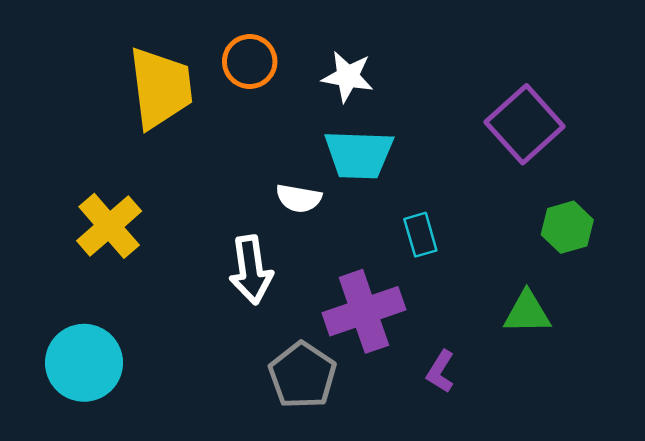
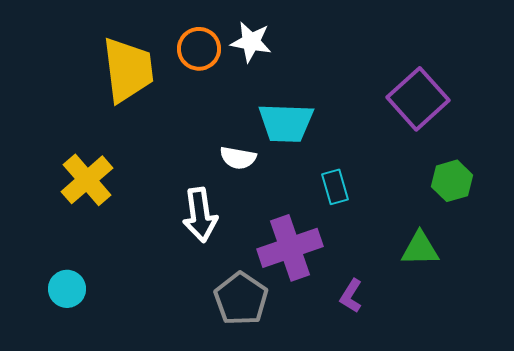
white star: (348, 77) -> (251, 42), moved
cyan circle: (84, 363) -> (67, 289), size x0.6

